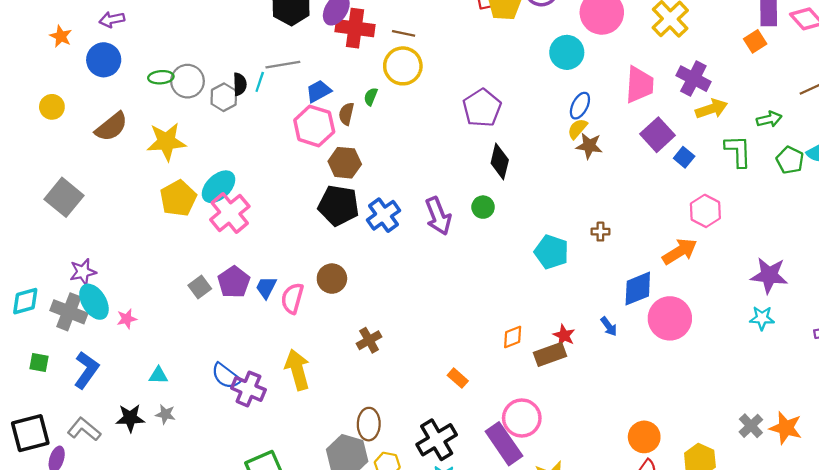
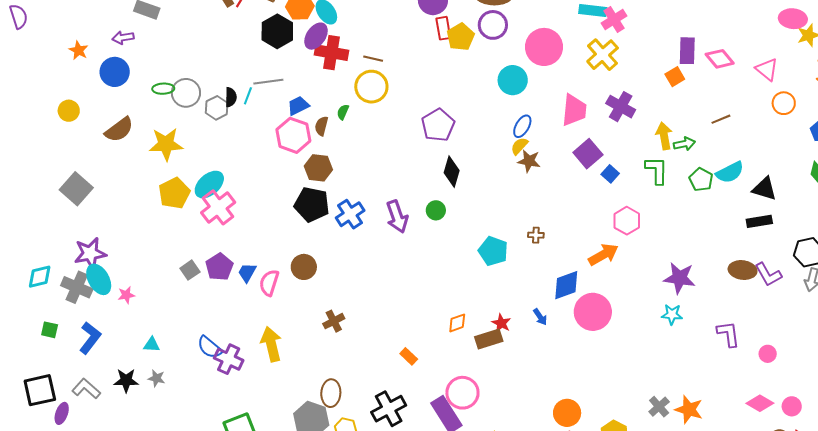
yellow arrow: (711, 109) -> (664, 136), moved, turned -84
purple star: (83, 272) -> (90, 253), size x1.4

